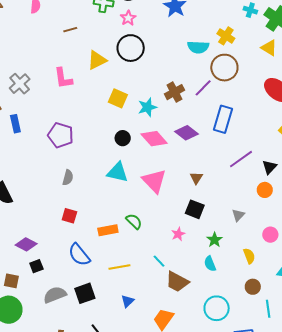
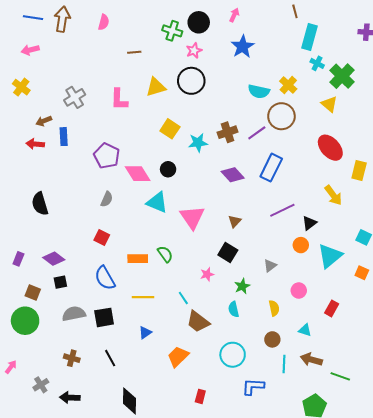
pink diamond: (154, 139) -> (138, 174), moved

